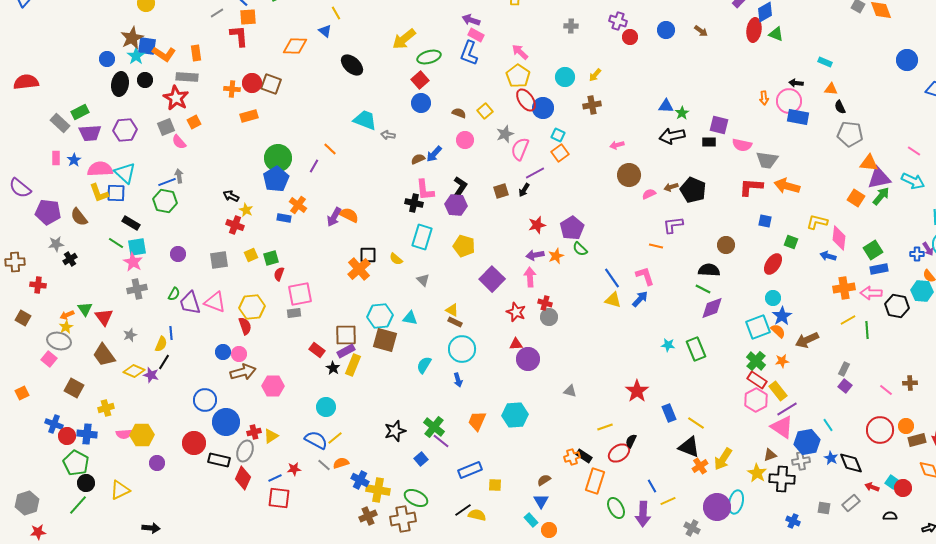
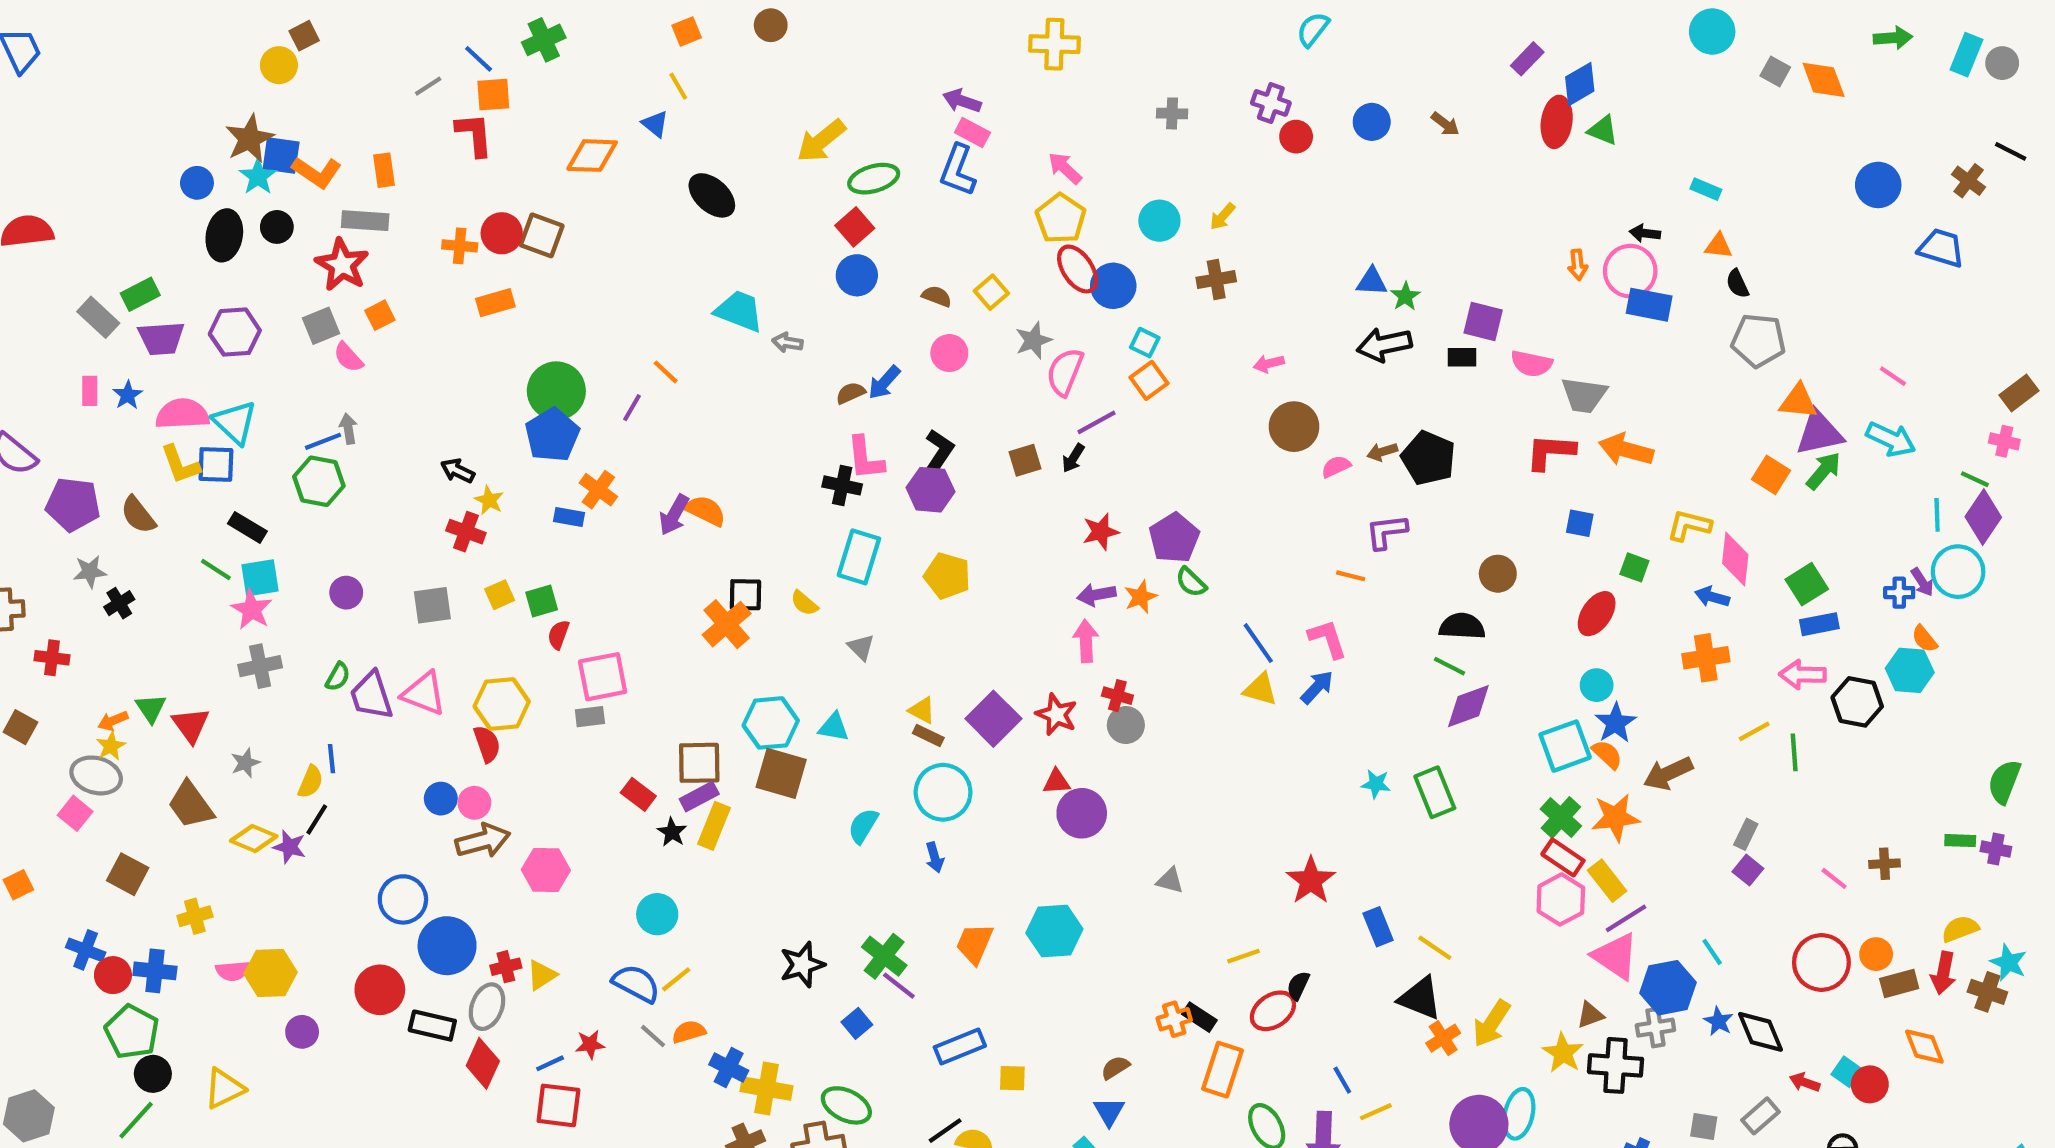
purple square: (492, 279) -> (993, 719), moved
orange cross: (844, 288) -> (1706, 658), moved
orange star: (782, 361) -> (1615, 817), size x1.6

